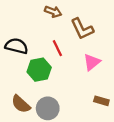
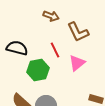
pink triangle: (92, 62) -> (77, 63), moved

